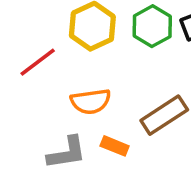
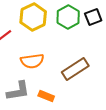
orange rectangle: (115, 146) -> (46, 96), moved

